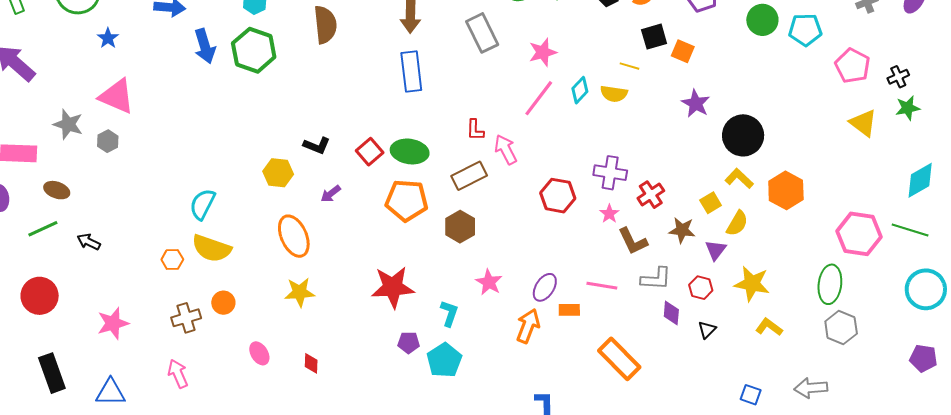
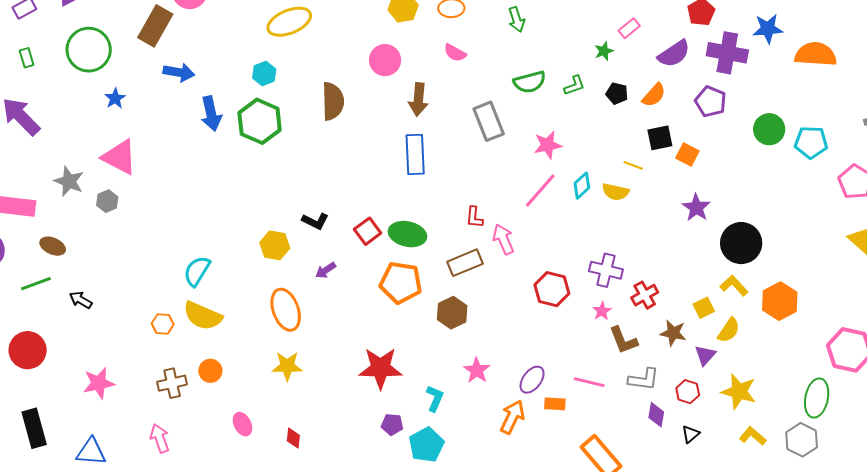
gray hexagon: (841, 328) -> (802, 440), moved

